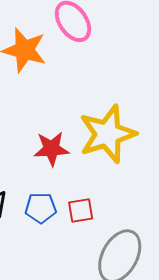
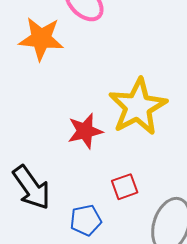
blue pentagon: (41, 208) -> (86, 220), moved

